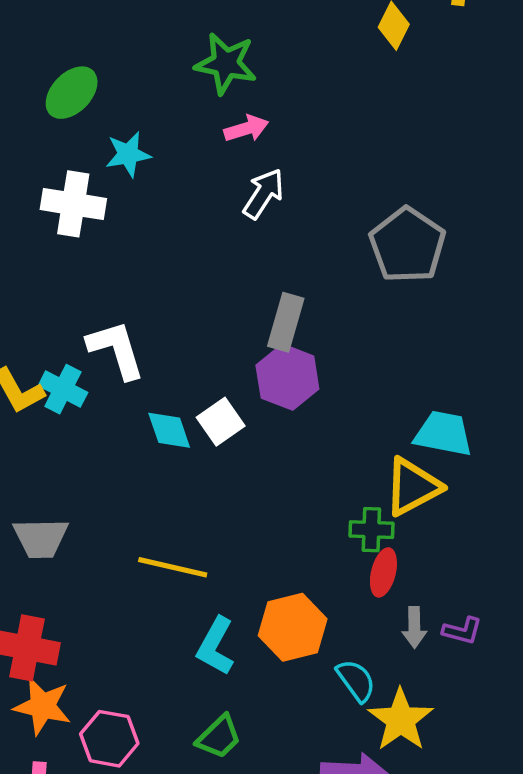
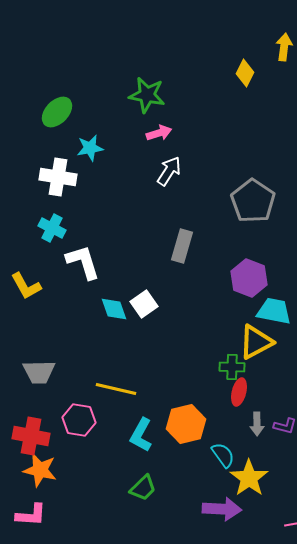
purple hexagon: (287, 377) -> (249, 278), moved
cyan cross: (63, 389) -> (52, 228), moved
pink hexagon: (109, 739) -> (79, 420), moved

